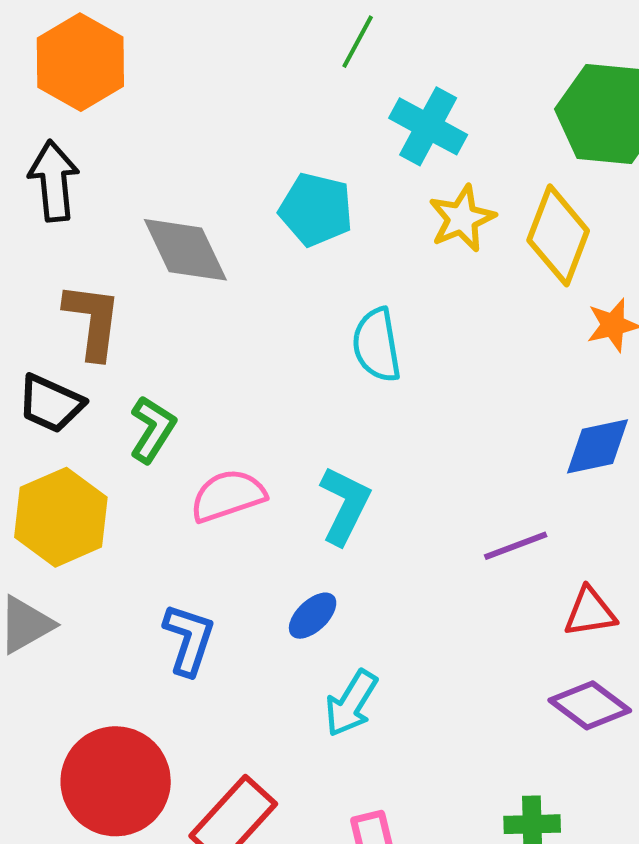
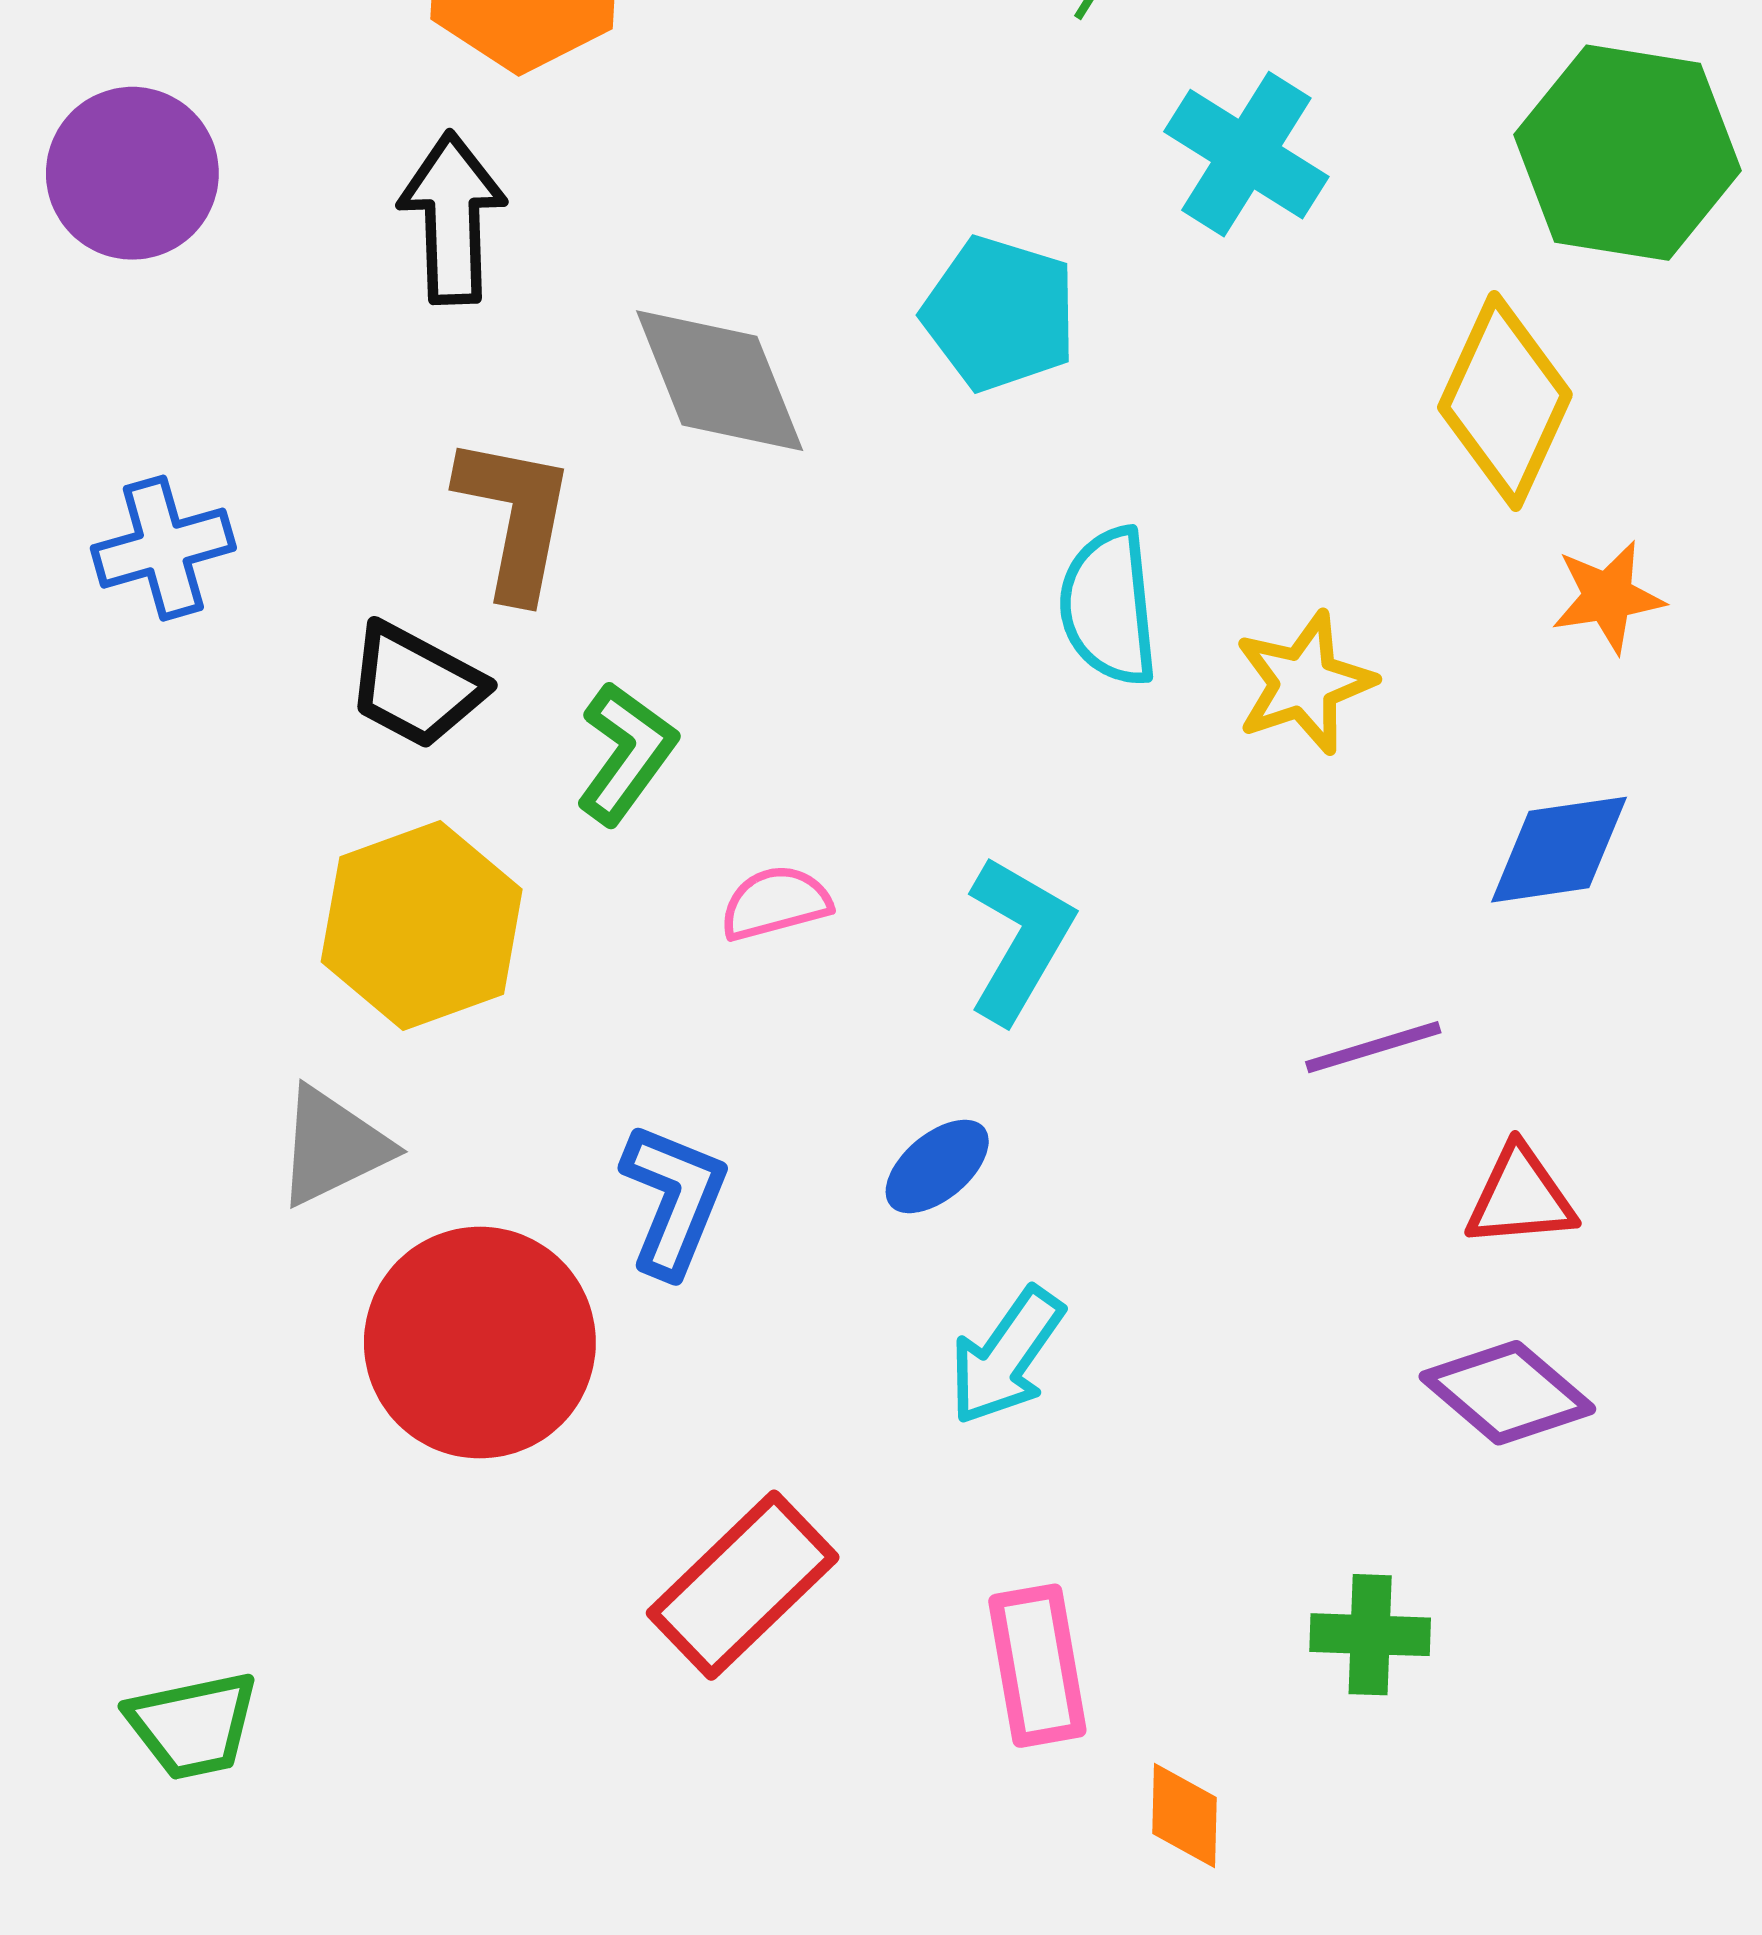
yellow star: (462, 218) -> (1304, 683), moved
pink semicircle: (228, 496) -> (775, 903), size x0.7
red circle: (116, 781) -> (480, 1343), moved

